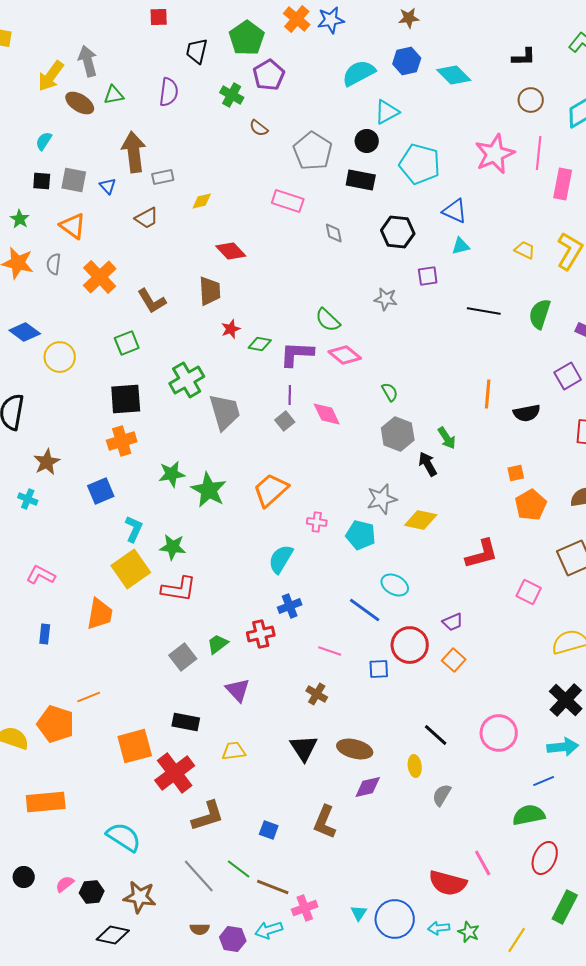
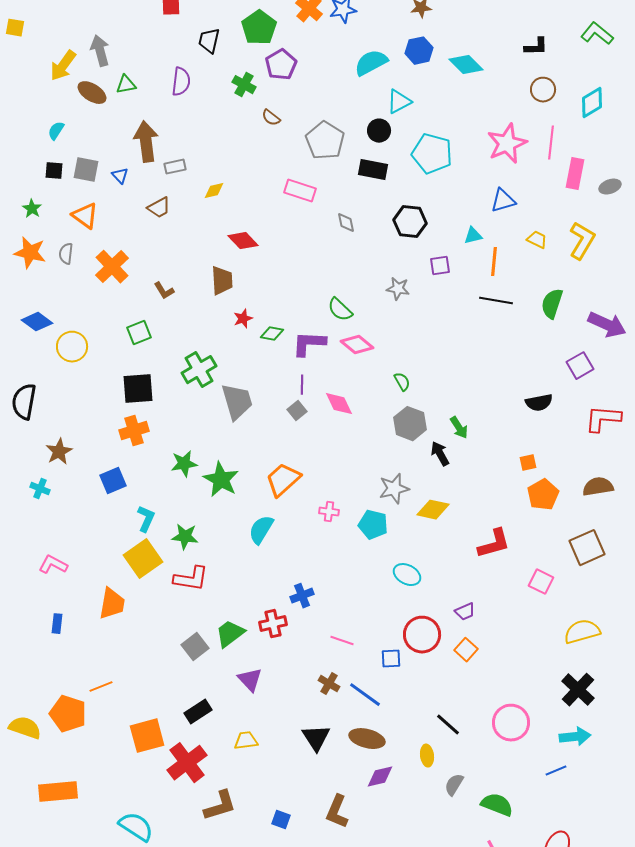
blue triangle: (455, 211) -> (503, 201), moved, turned -40
brown L-shape: (152, 301) -> (164, 291), size x0.7
orange line: (488, 394) -> (494, 262), moved
cyan semicircle: (281, 559) -> (261, 530), moved
blue line: (365, 610) -> (365, 695), moved
green trapezoid: (218, 644) -> (230, 634), size x1.4
black rectangle: (186, 722) -> (198, 712), turned -44
green semicircle: (529, 815) -> (497, 805), moved, turned 32

